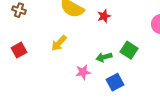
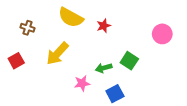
brown cross: (19, 10) -> (28, 28), moved
yellow arrow: (59, 43) -> (57, 53), size x1.4

